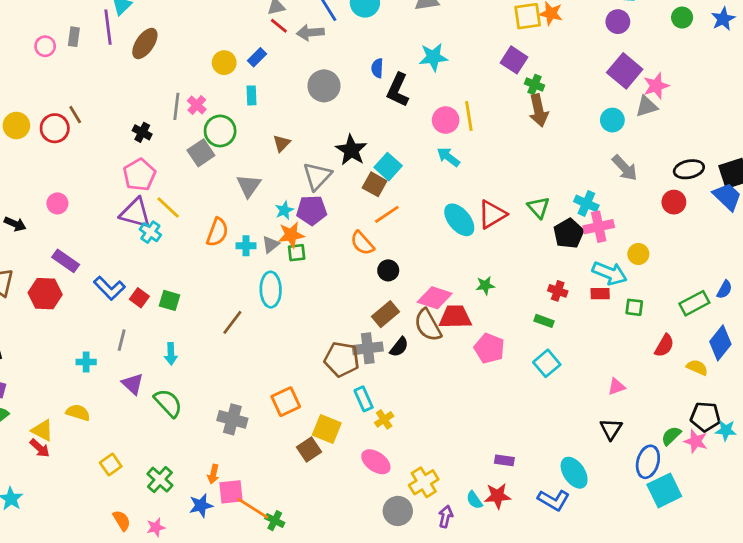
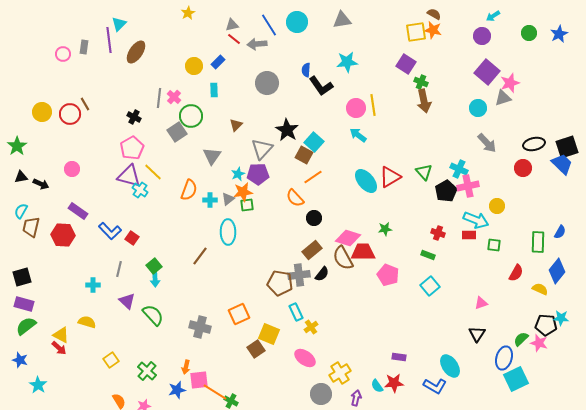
black L-shape: (398, 90) -> (321, 86), turned -60
green square: (169, 300) -> (154, 266), moved, turned 35
green rectangle: (694, 303) -> (538, 242), turned -60
cyan star: (726, 430) -> (561, 318), moved

